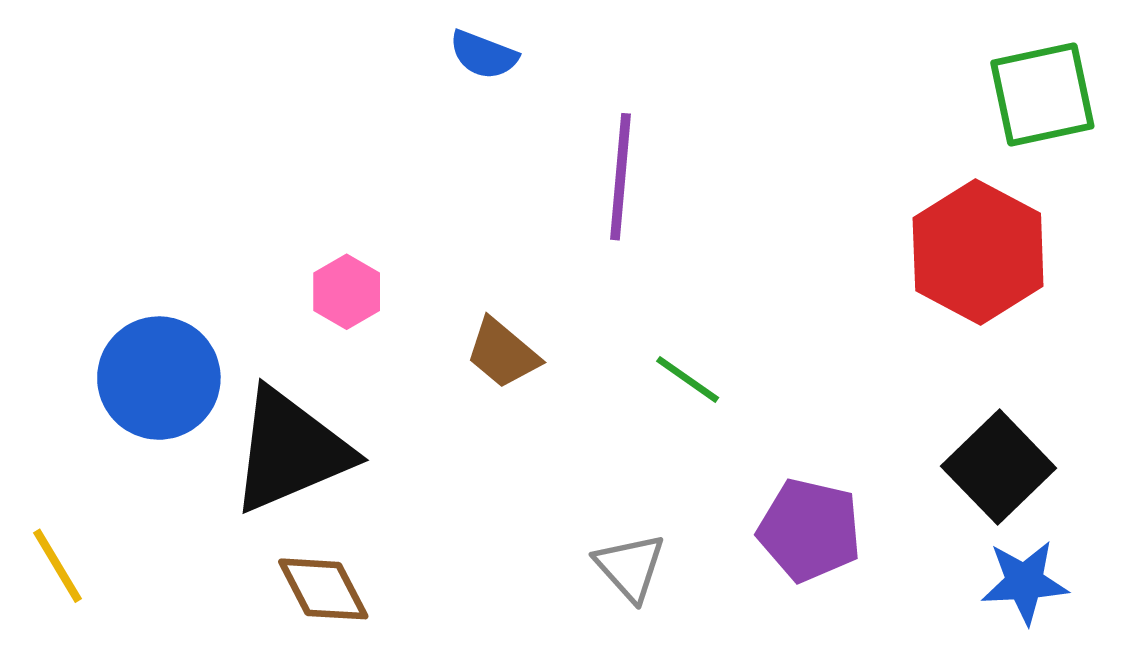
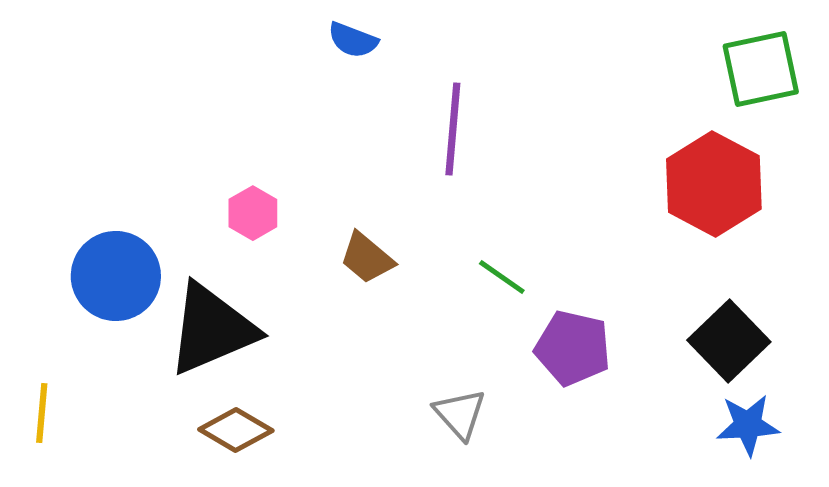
purple pentagon: (810, 530) -> (573, 348), moved
yellow line: (58, 566) -> (42, 413), turned 36
brown diamond: (323, 589) -> (236, 430), turned -32

